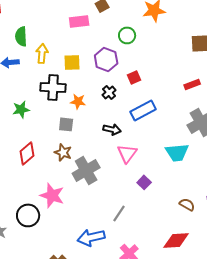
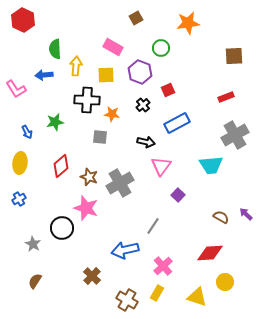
pink rectangle: (79, 21) -> (113, 47), moved, turned 36
brown star: (63, 152) -> (89, 177), moved

